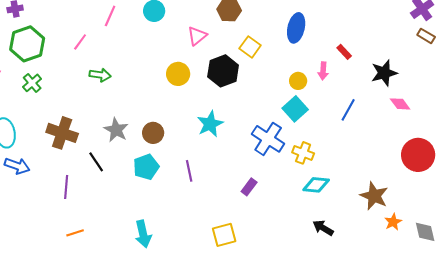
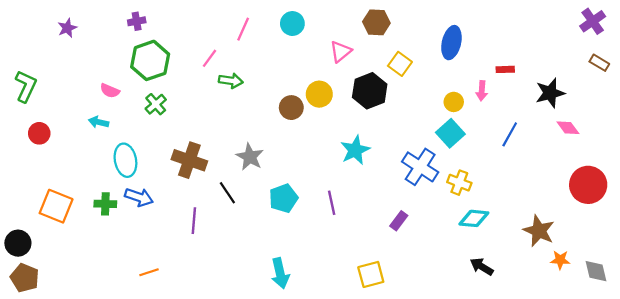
brown rectangle: (426, 36) -> (599, 63), moved
red rectangle: (344, 52) -> (505, 69), turned -49
green arrow: (100, 75) -> (231, 81), moved
brown circle: (153, 133) -> (291, 108), moved
orange star: (393, 222) -> (560, 260), turned 30
orange line: (75, 233) -> (149, 272), moved

